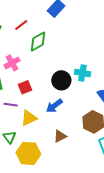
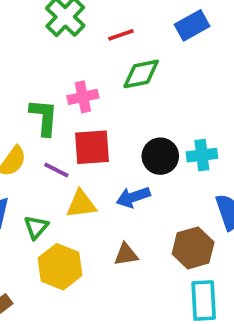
cyan cross: (82, 73) -> (202, 155), turned -35
red square: (25, 87) -> (92, 147), size x1.5

